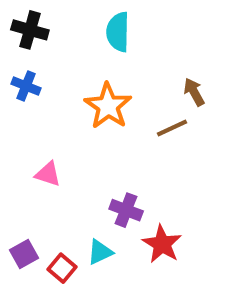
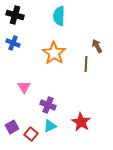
brown line: (172, 128) -> (86, 64), turned -63
pink triangle: (48, 174) -> (24, 87), turned 40
purple cross: (126, 210) -> (48, 105), moved

